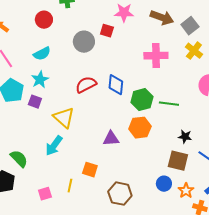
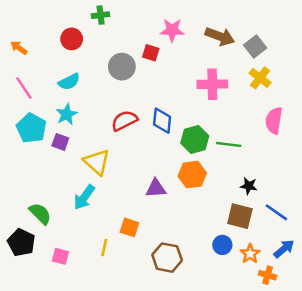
pink square: (45, 194) -> (60, 256), moved, turned 32

